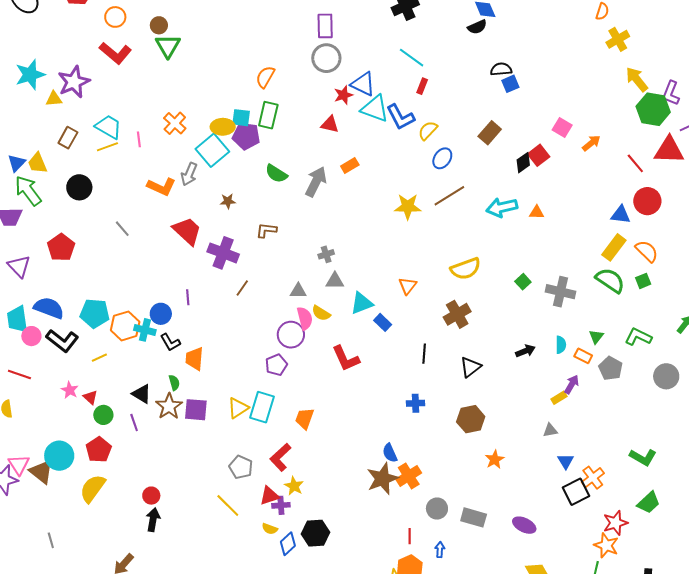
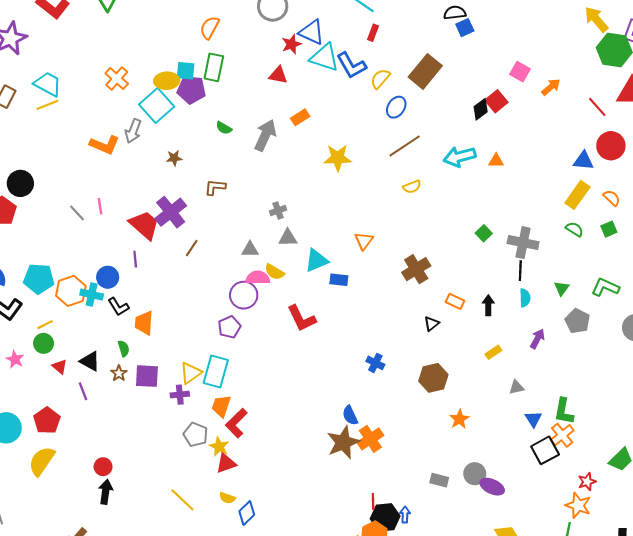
brown rectangle: (490, 133) -> (425, 71), moved, size x1.4
pink line: (139, 139) -> (100, 206), moved
green semicircle: (276, 174) -> (224, 128), size x0.7
black circle: (79, 187) -> (20, 183), moved
yellow star: (408, 207) -> (338, 158), moved
gray line: (122, 229) -> (77, 213), moved
red trapezoid: (187, 231) -> (144, 225), moved
orange semicircle: (647, 251) -> (612, 198), size x0.7
purple cross: (223, 253) -> (171, 212), turned 32
yellow semicircle: (466, 269) -> (412, 187), moved, size x0.6
green semicircle: (610, 280) -> (574, 229), size x0.6
pink semicircle: (305, 318) -> (258, 278), turned -75
blue rectangle: (383, 322) -> (339, 280), turned -36
black arrow: (525, 351) -> (488, 305), turned -66
black line: (424, 354) -> (520, 271), moved
orange rectangle: (583, 356) -> (455, 301), moved
black triangle: (470, 367) -> (432, 324), size x0.7
red triangle: (90, 397) -> (60, 367), moved
yellow rectangle: (559, 398) -> (493, 352), moved
blue cross: (415, 403) -> (375, 363), turned 30
brown star: (169, 406) -> (119, 373), size x0.6
green circle: (103, 415) -> (44, 343), moved
orange trapezoid: (305, 418) -> (221, 406), moved
green L-shape: (643, 457) -> (564, 411), moved, turned 72
yellow star: (294, 486) -> (219, 447), moved
purple cross: (281, 505) -> (180, 395), moved
yellow line: (228, 506) -> (182, 500), moved
gray circle: (437, 509) -> (475, 474), moved
gray rectangle: (474, 517) -> (439, 480), size x0.7
red star: (615, 523) -> (587, 482), size x0.7
black hexagon: (316, 533) -> (385, 517), moved

